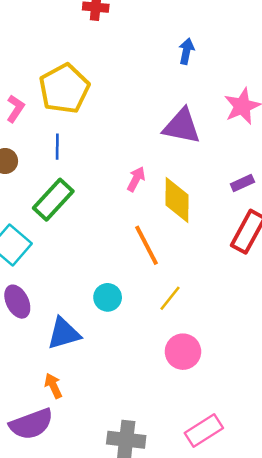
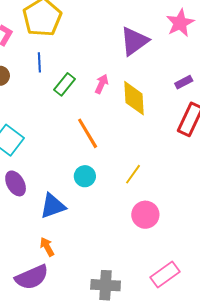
purple triangle: (182, 126) -> (134, 41), turned -44
green rectangle: (53, 200) -> (65, 84), moved, size x0.7
orange line: (147, 245) -> (88, 133), moved

